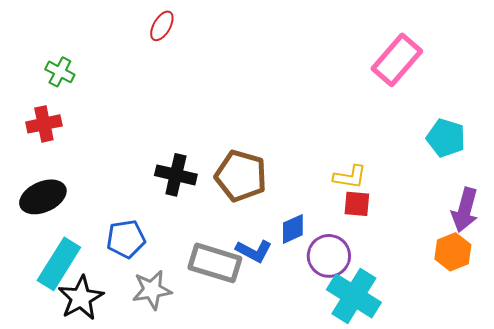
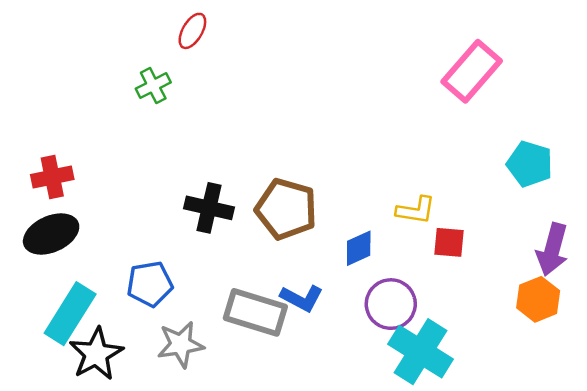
green cross: (60, 72) -> (153, 86), moved, turned 36
red cross: (44, 124) -> (52, 177), moved
red square: (357, 204) -> (449, 242), moved
blue diamond: (293, 229) -> (359, 248), moved

